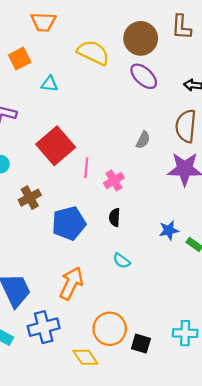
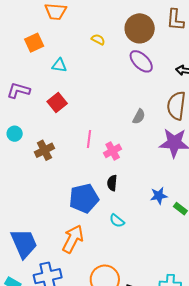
yellow semicircle: (93, 53) -> (98, 39), size x0.5
red square: (56, 146) -> (57, 103), moved, size x0.6
brown cross: (30, 198) -> (44, 150), moved
blue pentagon: (69, 223) -> (84, 198), moved

